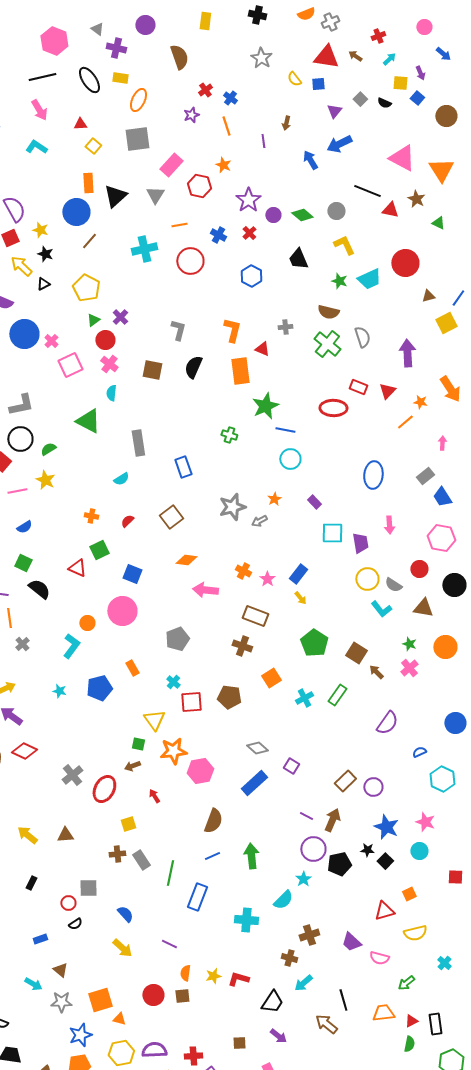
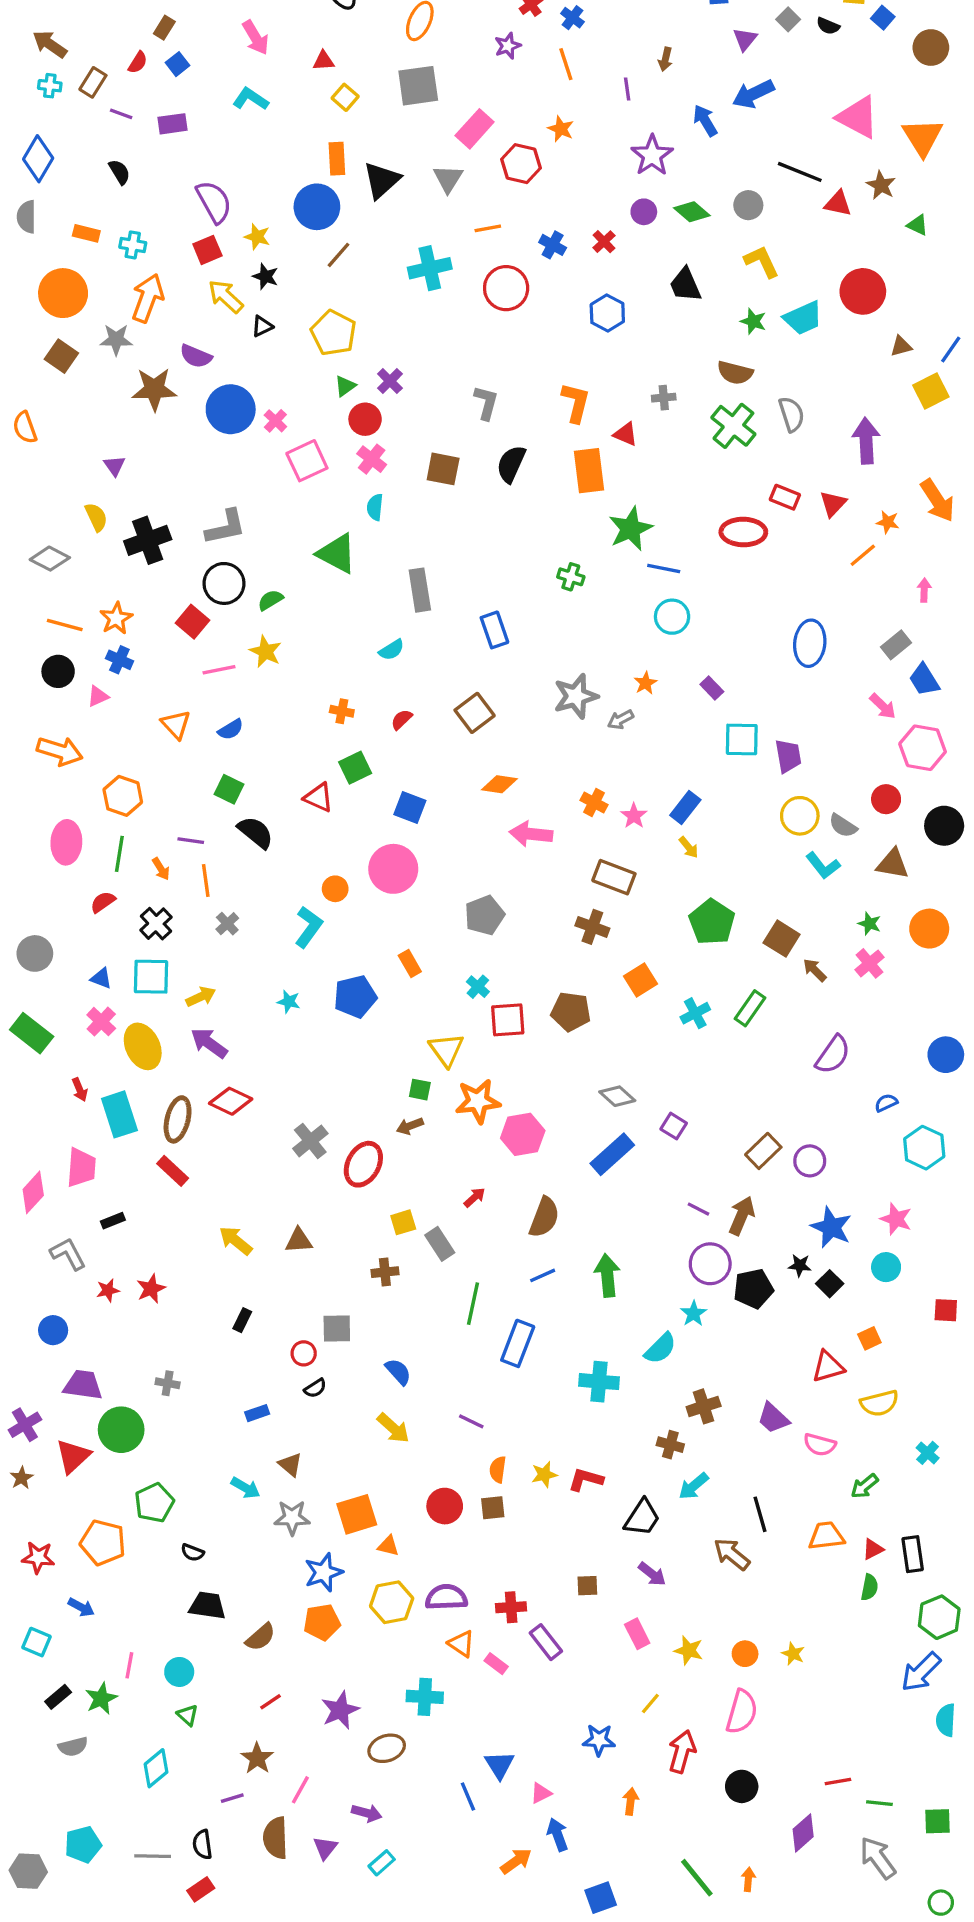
purple star: (248, 200) -> (652, 155), moved
pink arrow: (389, 525) -> (883, 706), moved, turned -42
red arrow: (154, 796) -> (475, 1197), moved, turned 80
gray rectangle: (141, 860) -> (440, 1244), moved

